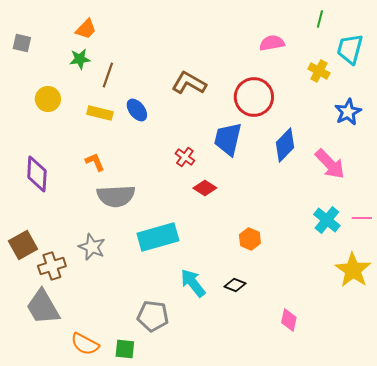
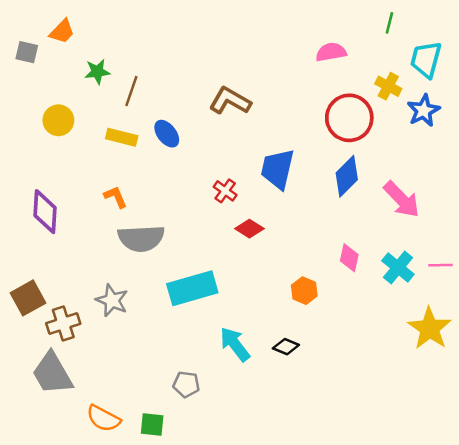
orange trapezoid: (86, 29) -> (62, 31), moved
red circle: (254, 97) -> (349, 118), moved
blue star: (348, 112) -> (424, 111), moved
gray pentagon: (153, 316) -> (186, 384), size x0.7
pink diamond: (289, 320) -> (349, 258), moved

